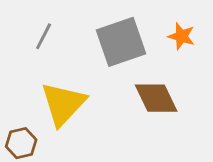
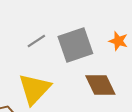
gray line: (44, 36) -> (36, 41), moved, turned 30

